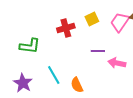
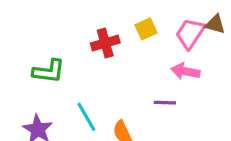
purple line: (98, 51) -> (165, 103), moved
pink arrow: (117, 63) -> (185, 71), moved

